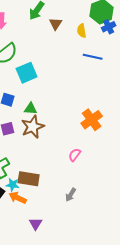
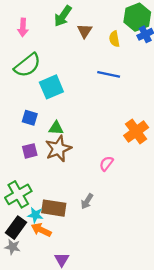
blue line: (93, 57) -> (109, 74), moved
orange cross: (92, 120) -> (136, 132), moved
pink semicircle: (75, 155) -> (106, 164), moved
gray arrow: (71, 195) -> (87, 201), moved

